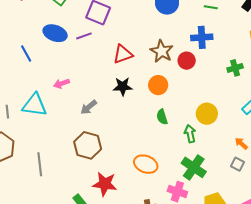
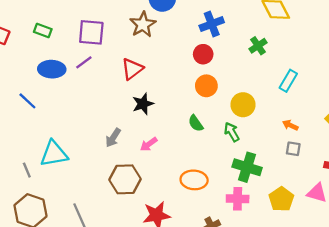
brown star: (162, 51) -> (143, 25), moved, turned 30
pink arrow: (62, 83) -> (149, 144), moved
orange circle: (158, 85) -> (206, 86), moved

